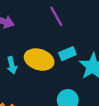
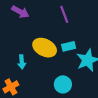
cyan arrow: (12, 65) -> (22, 62), moved

